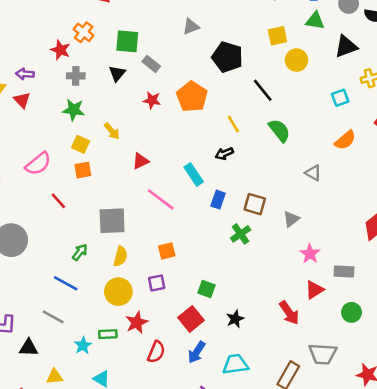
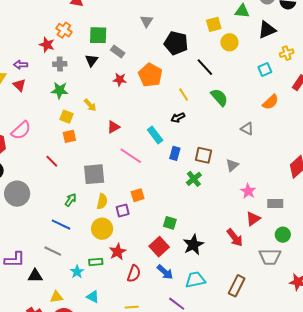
gray triangle: (191, 27) -> (147, 21), turned -32
pink semicircle: (38, 164) -> (21, 130), moved
purple square: (157, 283) -> (123, 210), moved
black star: (235, 319) -> (193, 245), size x1.5
blue arrow: (197, 352) -> (165, 272), turned -78
gray trapezoid: (323, 354) -> (270, 257), moved

